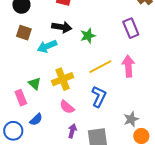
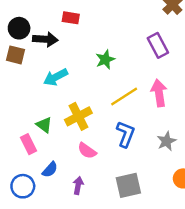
black arrow: (62, 27) -> (45, 39), moved
brown square: (24, 33) -> (16, 55), moved
gray star: (131, 119) -> (166, 141), moved
purple arrow: (72, 131) -> (78, 186), moved

